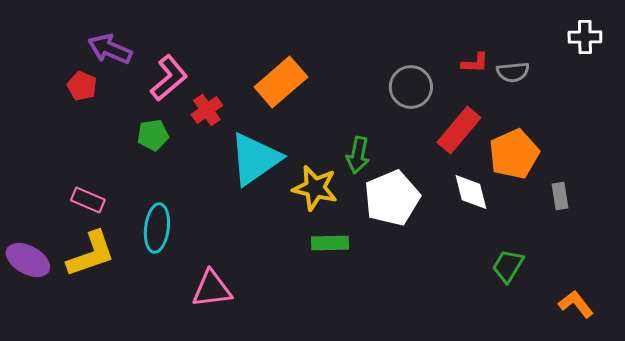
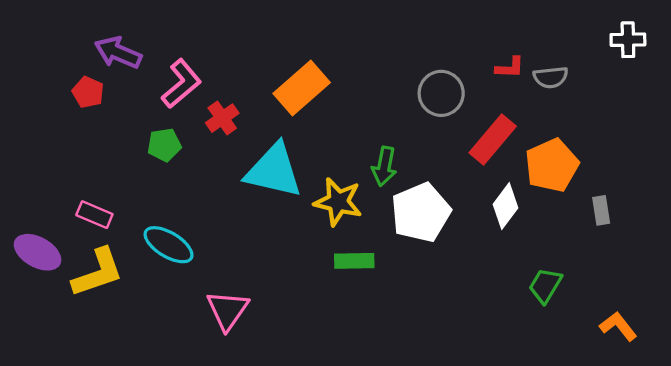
cyan triangle: (255, 159) -> (274, 171), turned 48
white diamond: (471, 192) -> (506, 206), turned 51
cyan ellipse: (157, 228) -> (169, 245), turned -66
purple ellipse: (28, 260) -> (38, 252), moved
pink triangle: (212, 289) -> (228, 310), turned -48

